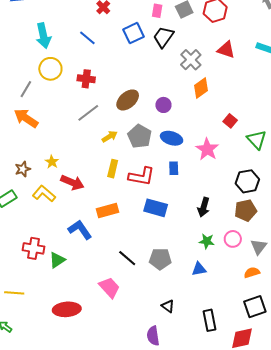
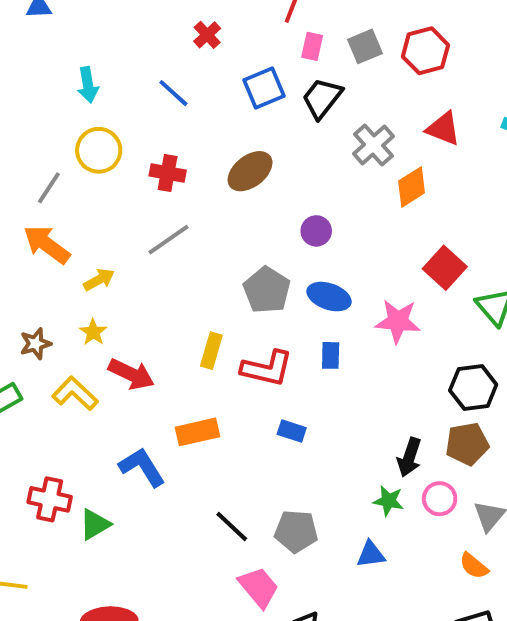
cyan arrow: (43, 36) -> (88, 85), size x0.7
orange diamond: (201, 88) -> (412, 187), moved
brown ellipse: (128, 100) -> (250, 171), moved
red square: (230, 121) -> (445, 268), size x1.5
yellow arrow: (110, 136) -> (99, 280), moved
pink star: (207, 149) -> (398, 321), turned -30
black arrow: (204, 207) -> (409, 457), moved
blue rectangle: (156, 208) -> (292, 431), size x0.6
orange semicircle: (252, 273) -> (474, 566), turned -126
pink trapezoid: (109, 288) -> (259, 587), moved

